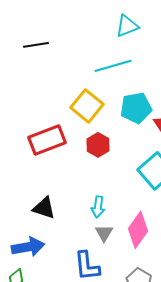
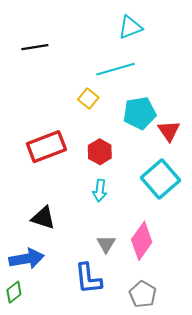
yellow square: (87, 106) -> (88, 98), moved, size x0.6
cyan arrow: (98, 207) -> (100, 191), moved

